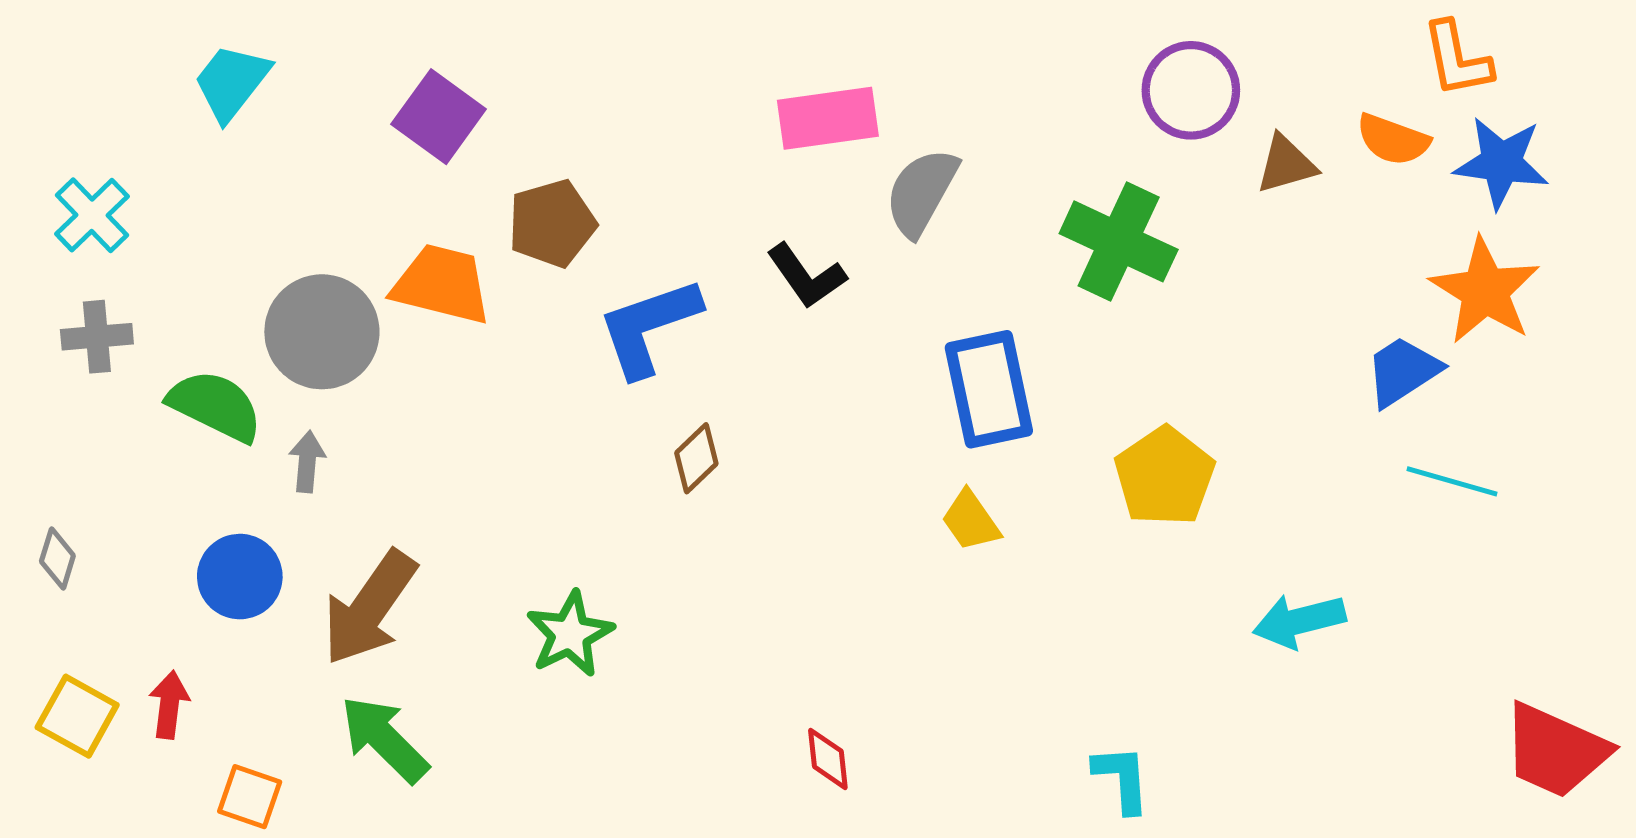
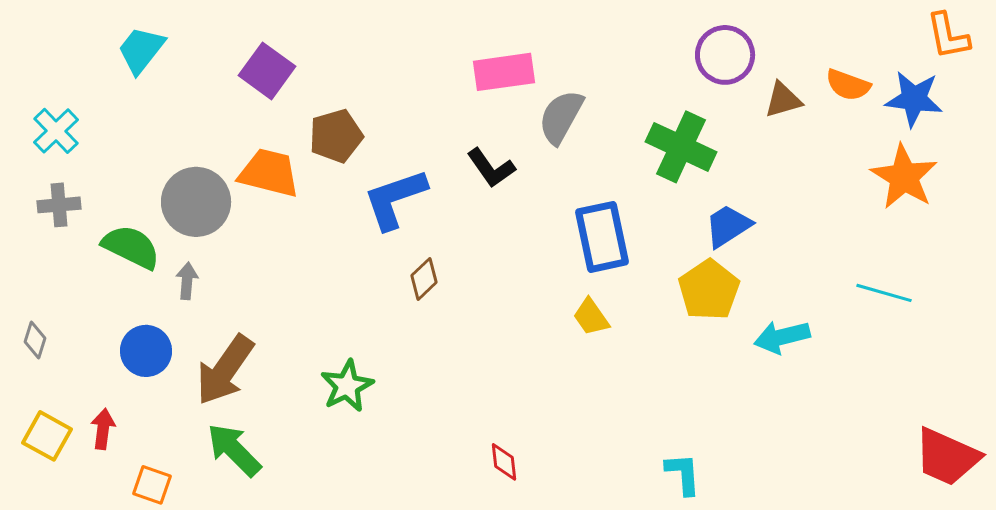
orange L-shape: (1457, 59) -> (948, 36), moved
blue trapezoid: (1403, 371) -> (728, 226), moved
cyan arrow: (1299, 621) -> (782, 337), moved

